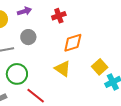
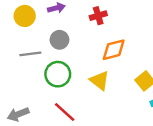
green circle: (17, 74) -> (58, 74), moved

